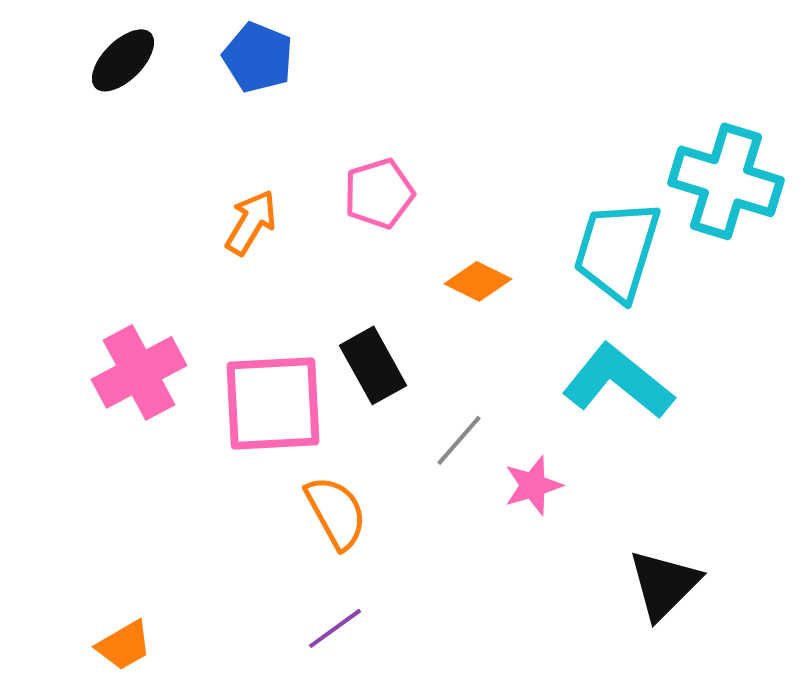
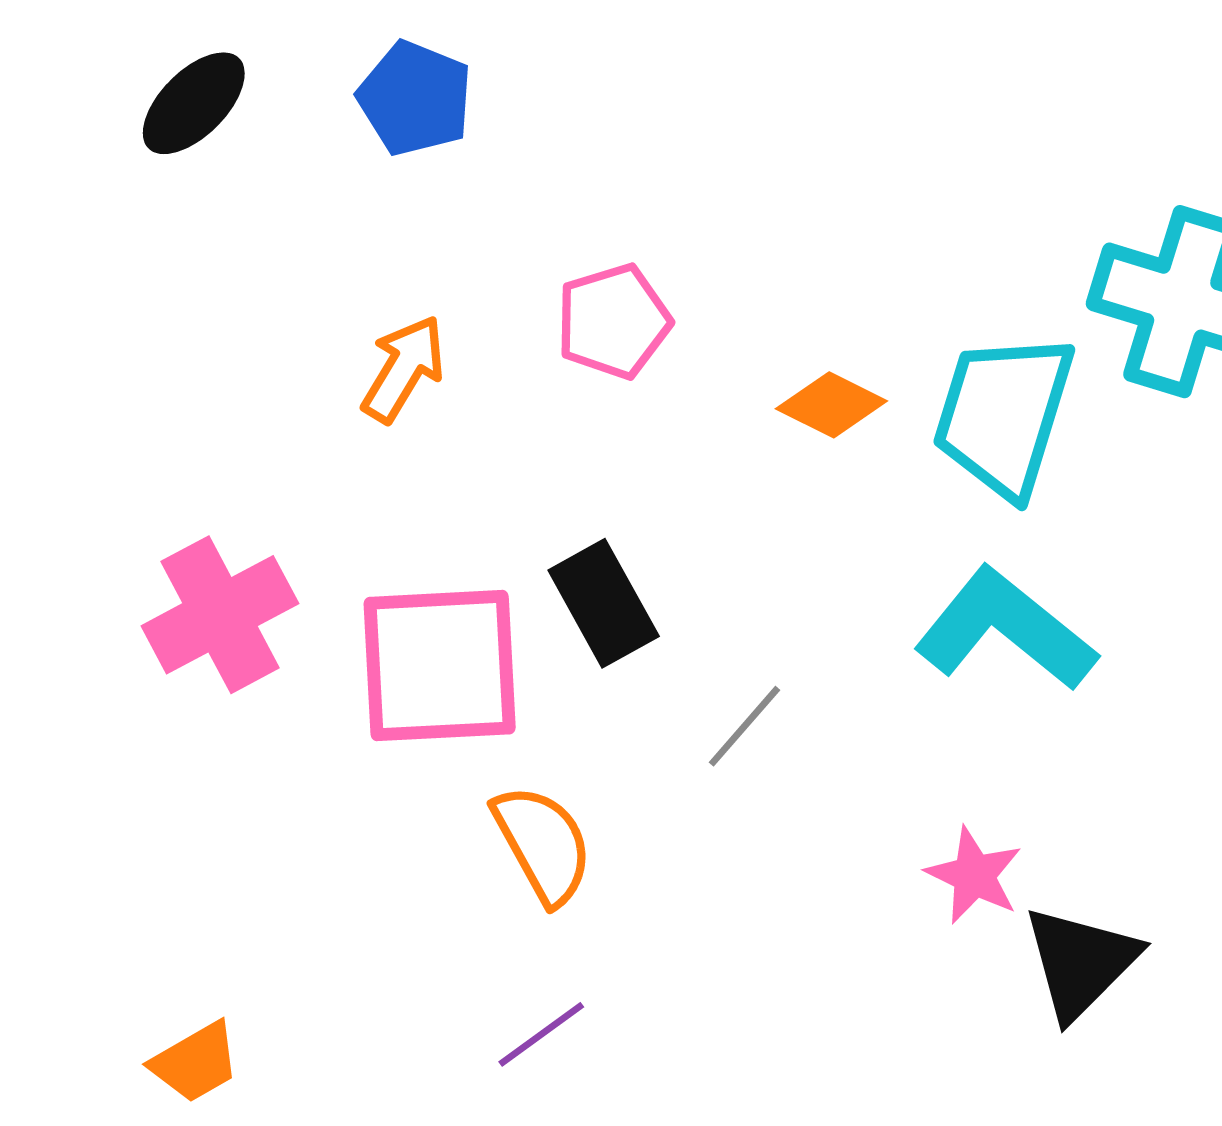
orange diamond: (478, 281) -> (831, 405), moved
pink star: (533, 485) -> (974, 875), moved, turned -30

